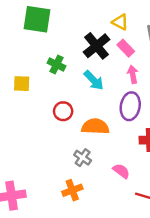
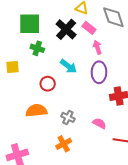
green square: (37, 19) -> (30, 24), moved
cyan arrow: (94, 80) -> (69, 66), moved
orange semicircle: (95, 127) -> (36, 111), moved

